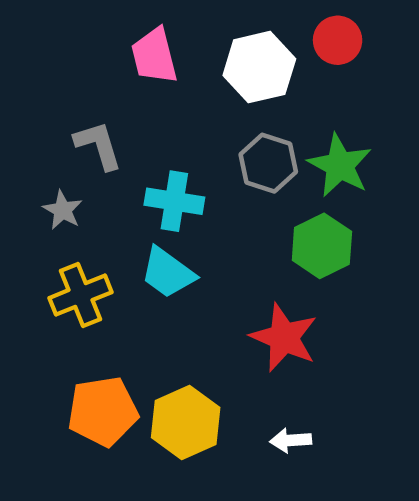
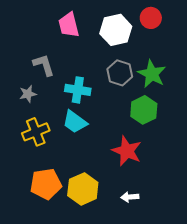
gray star: (63, 210) -> (28, 94), turned 30

